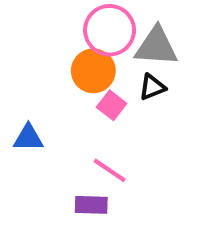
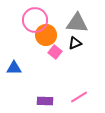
pink circle: (110, 30) -> (35, 20), moved
pink line: (110, 170) -> (79, 97), moved, turned -66

